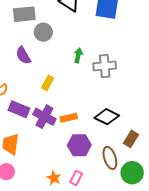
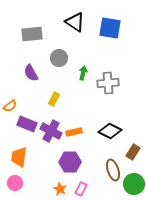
gray circle: (43, 32) -> (59, 58), moved
purple hexagon: (79, 145) -> (70, 162), moved

